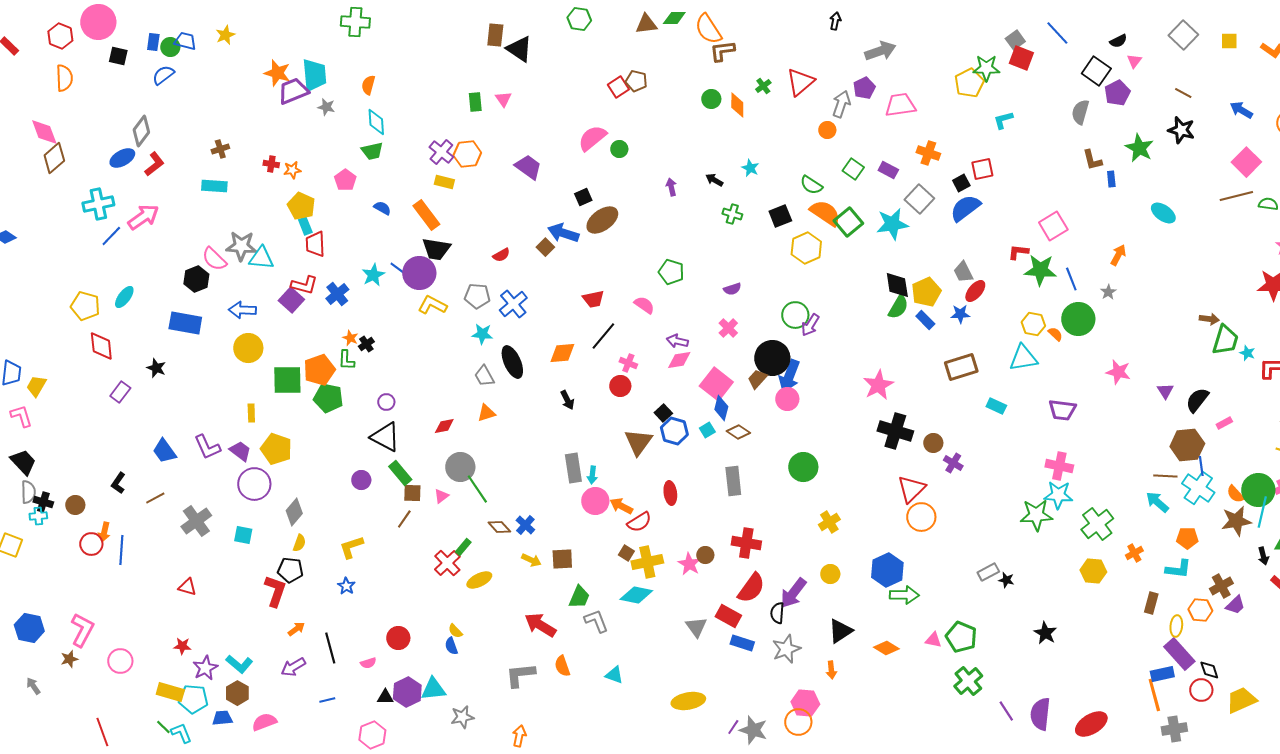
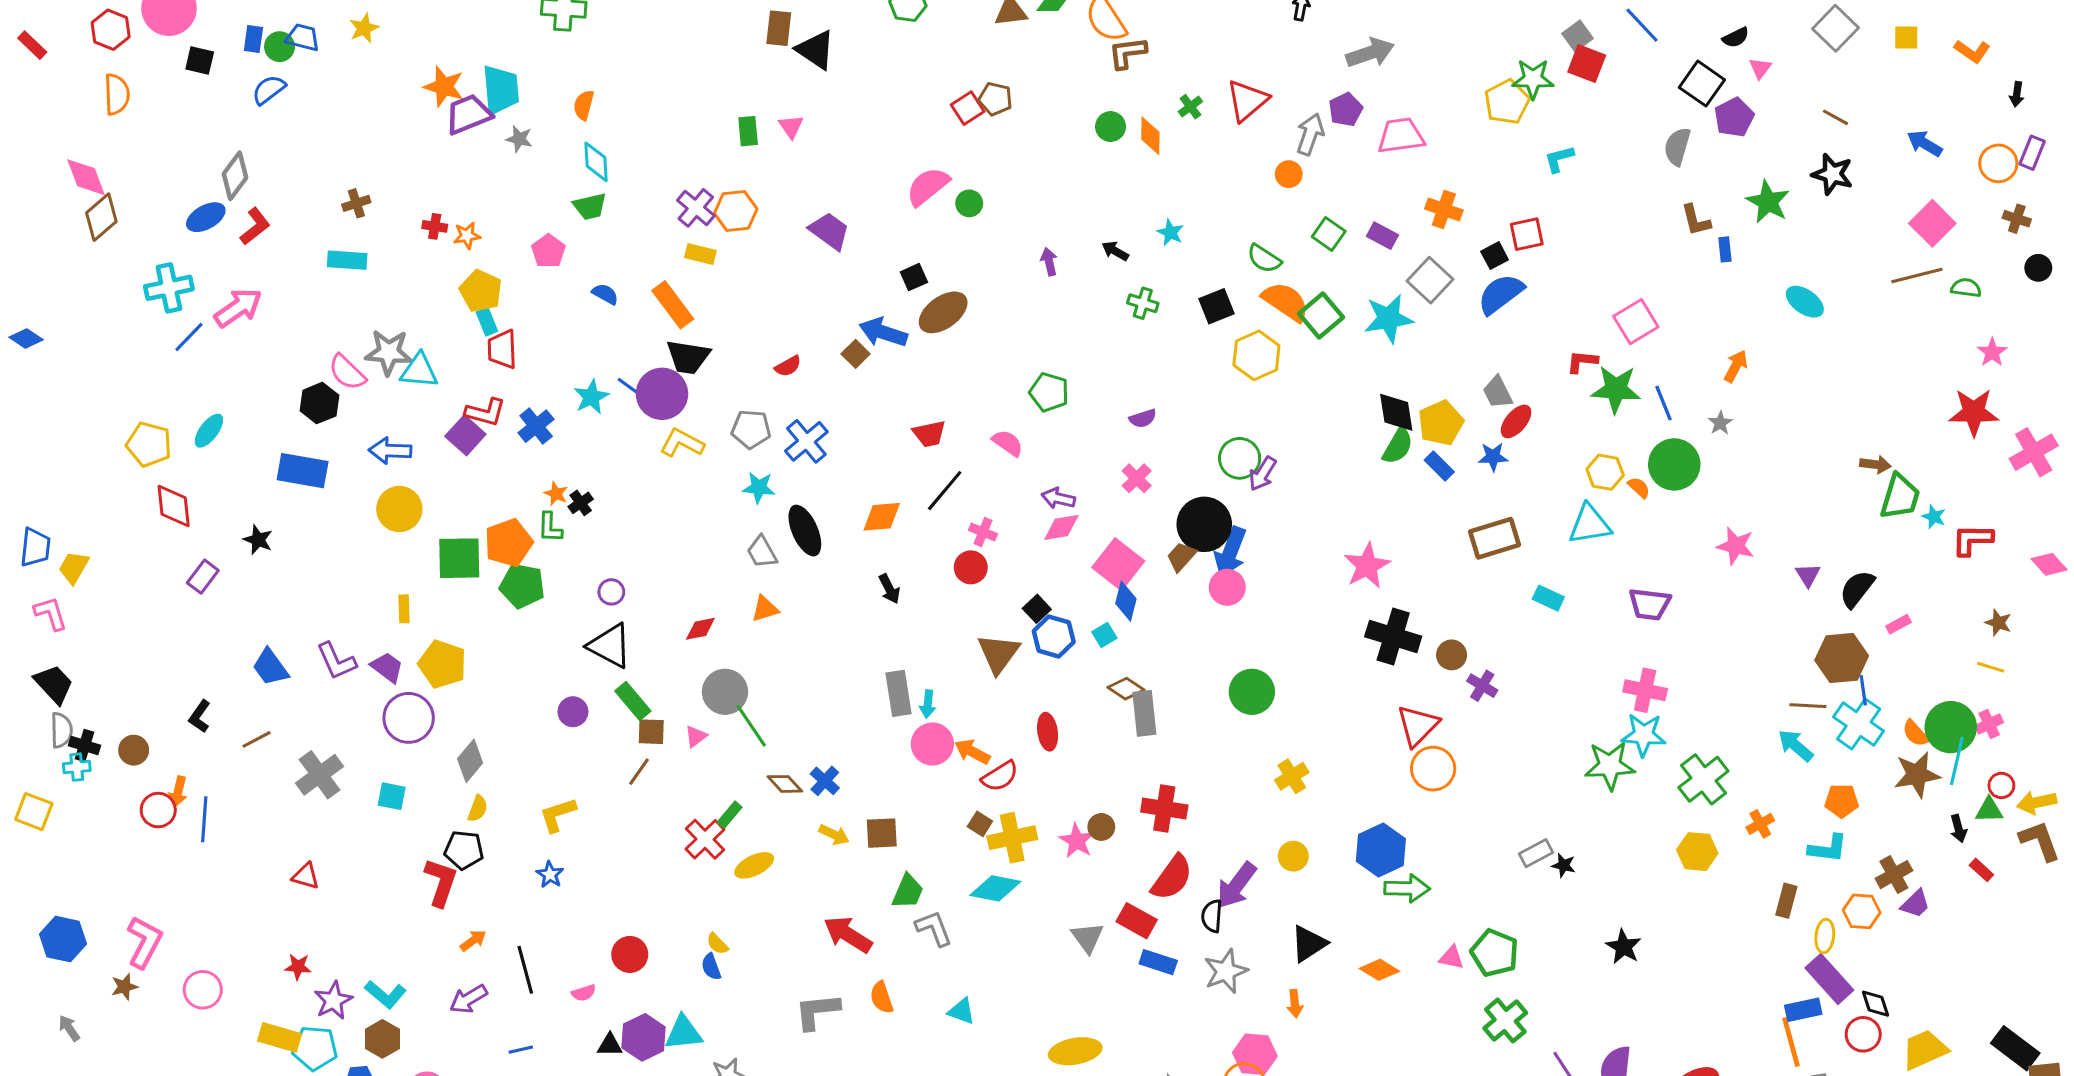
brown diamond: (738, 432) -> (1126, 689), moved

